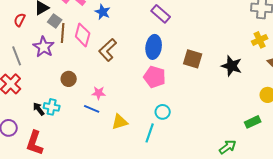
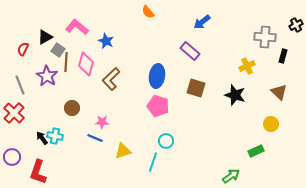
purple rectangle: (161, 14) -> (190, 51), moved
yellow cross: (260, 40) -> (247, 66), moved

